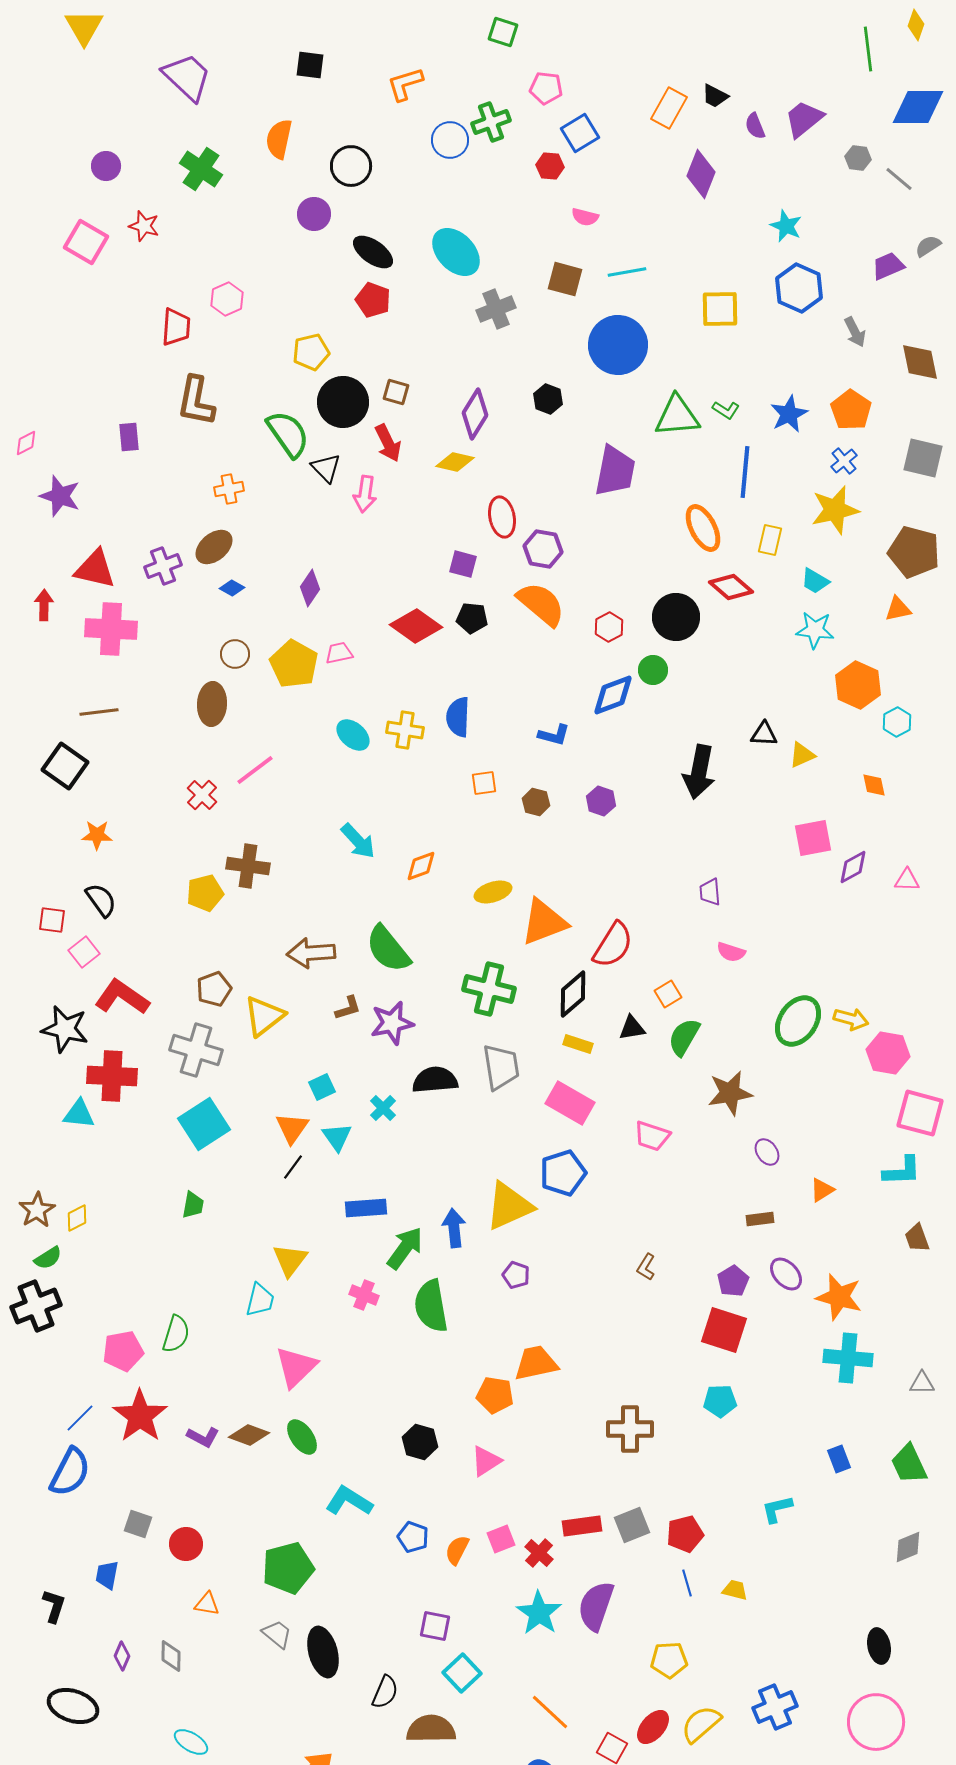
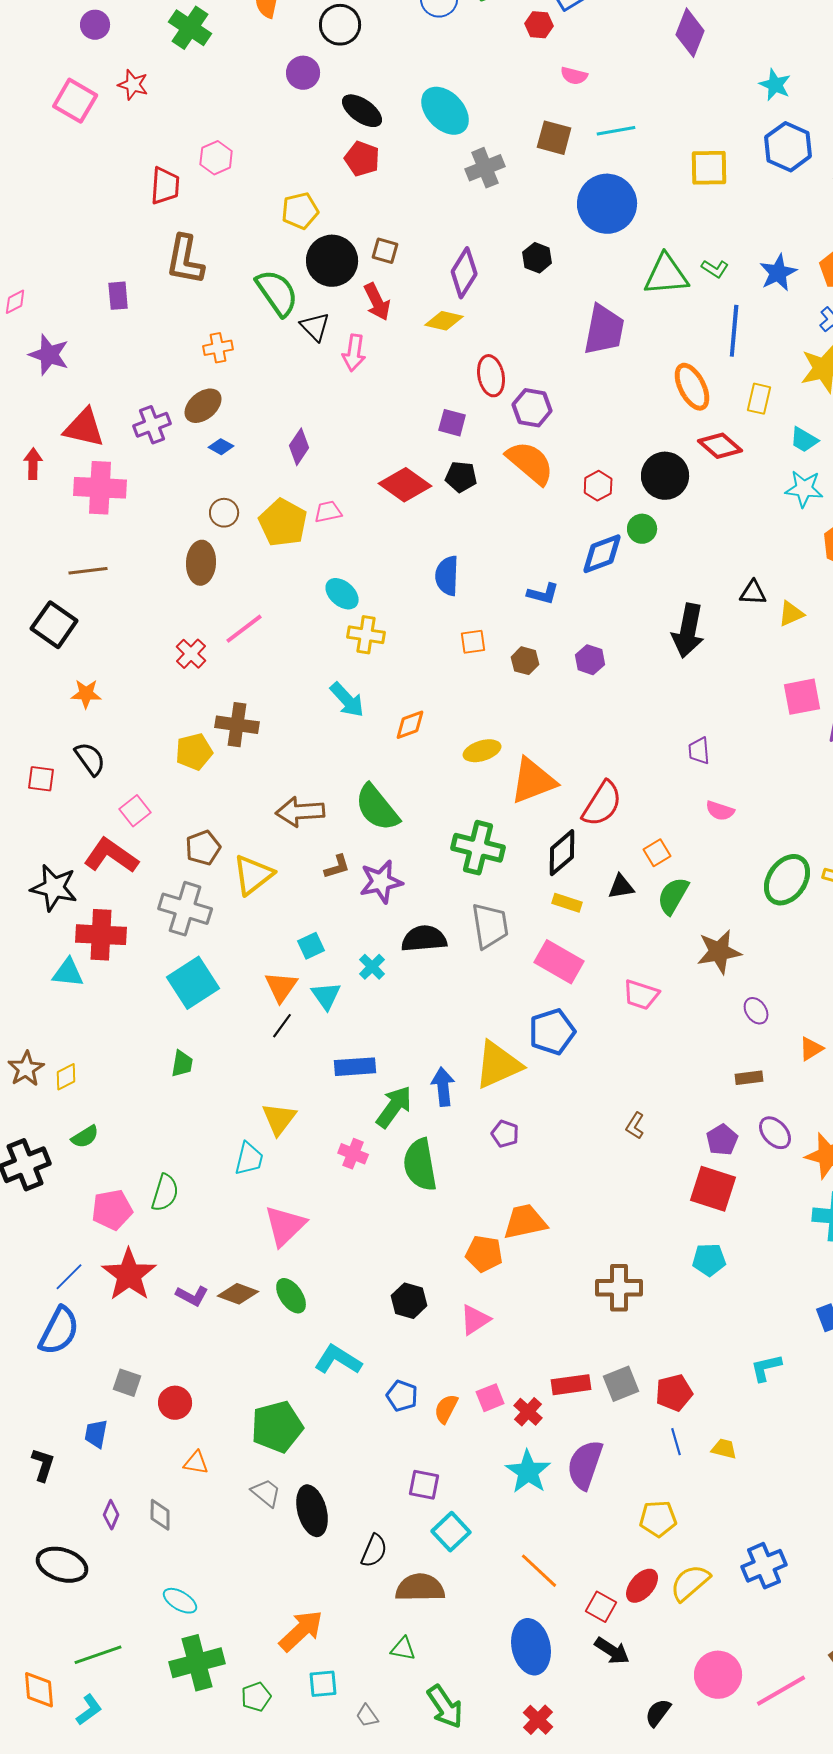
yellow cross: (405, 730) -> (366, 635), moved
pink square: (84, 952) -> (135, 811), moved
green semicircle: (48, 1258) -> (85, 1137), moved

